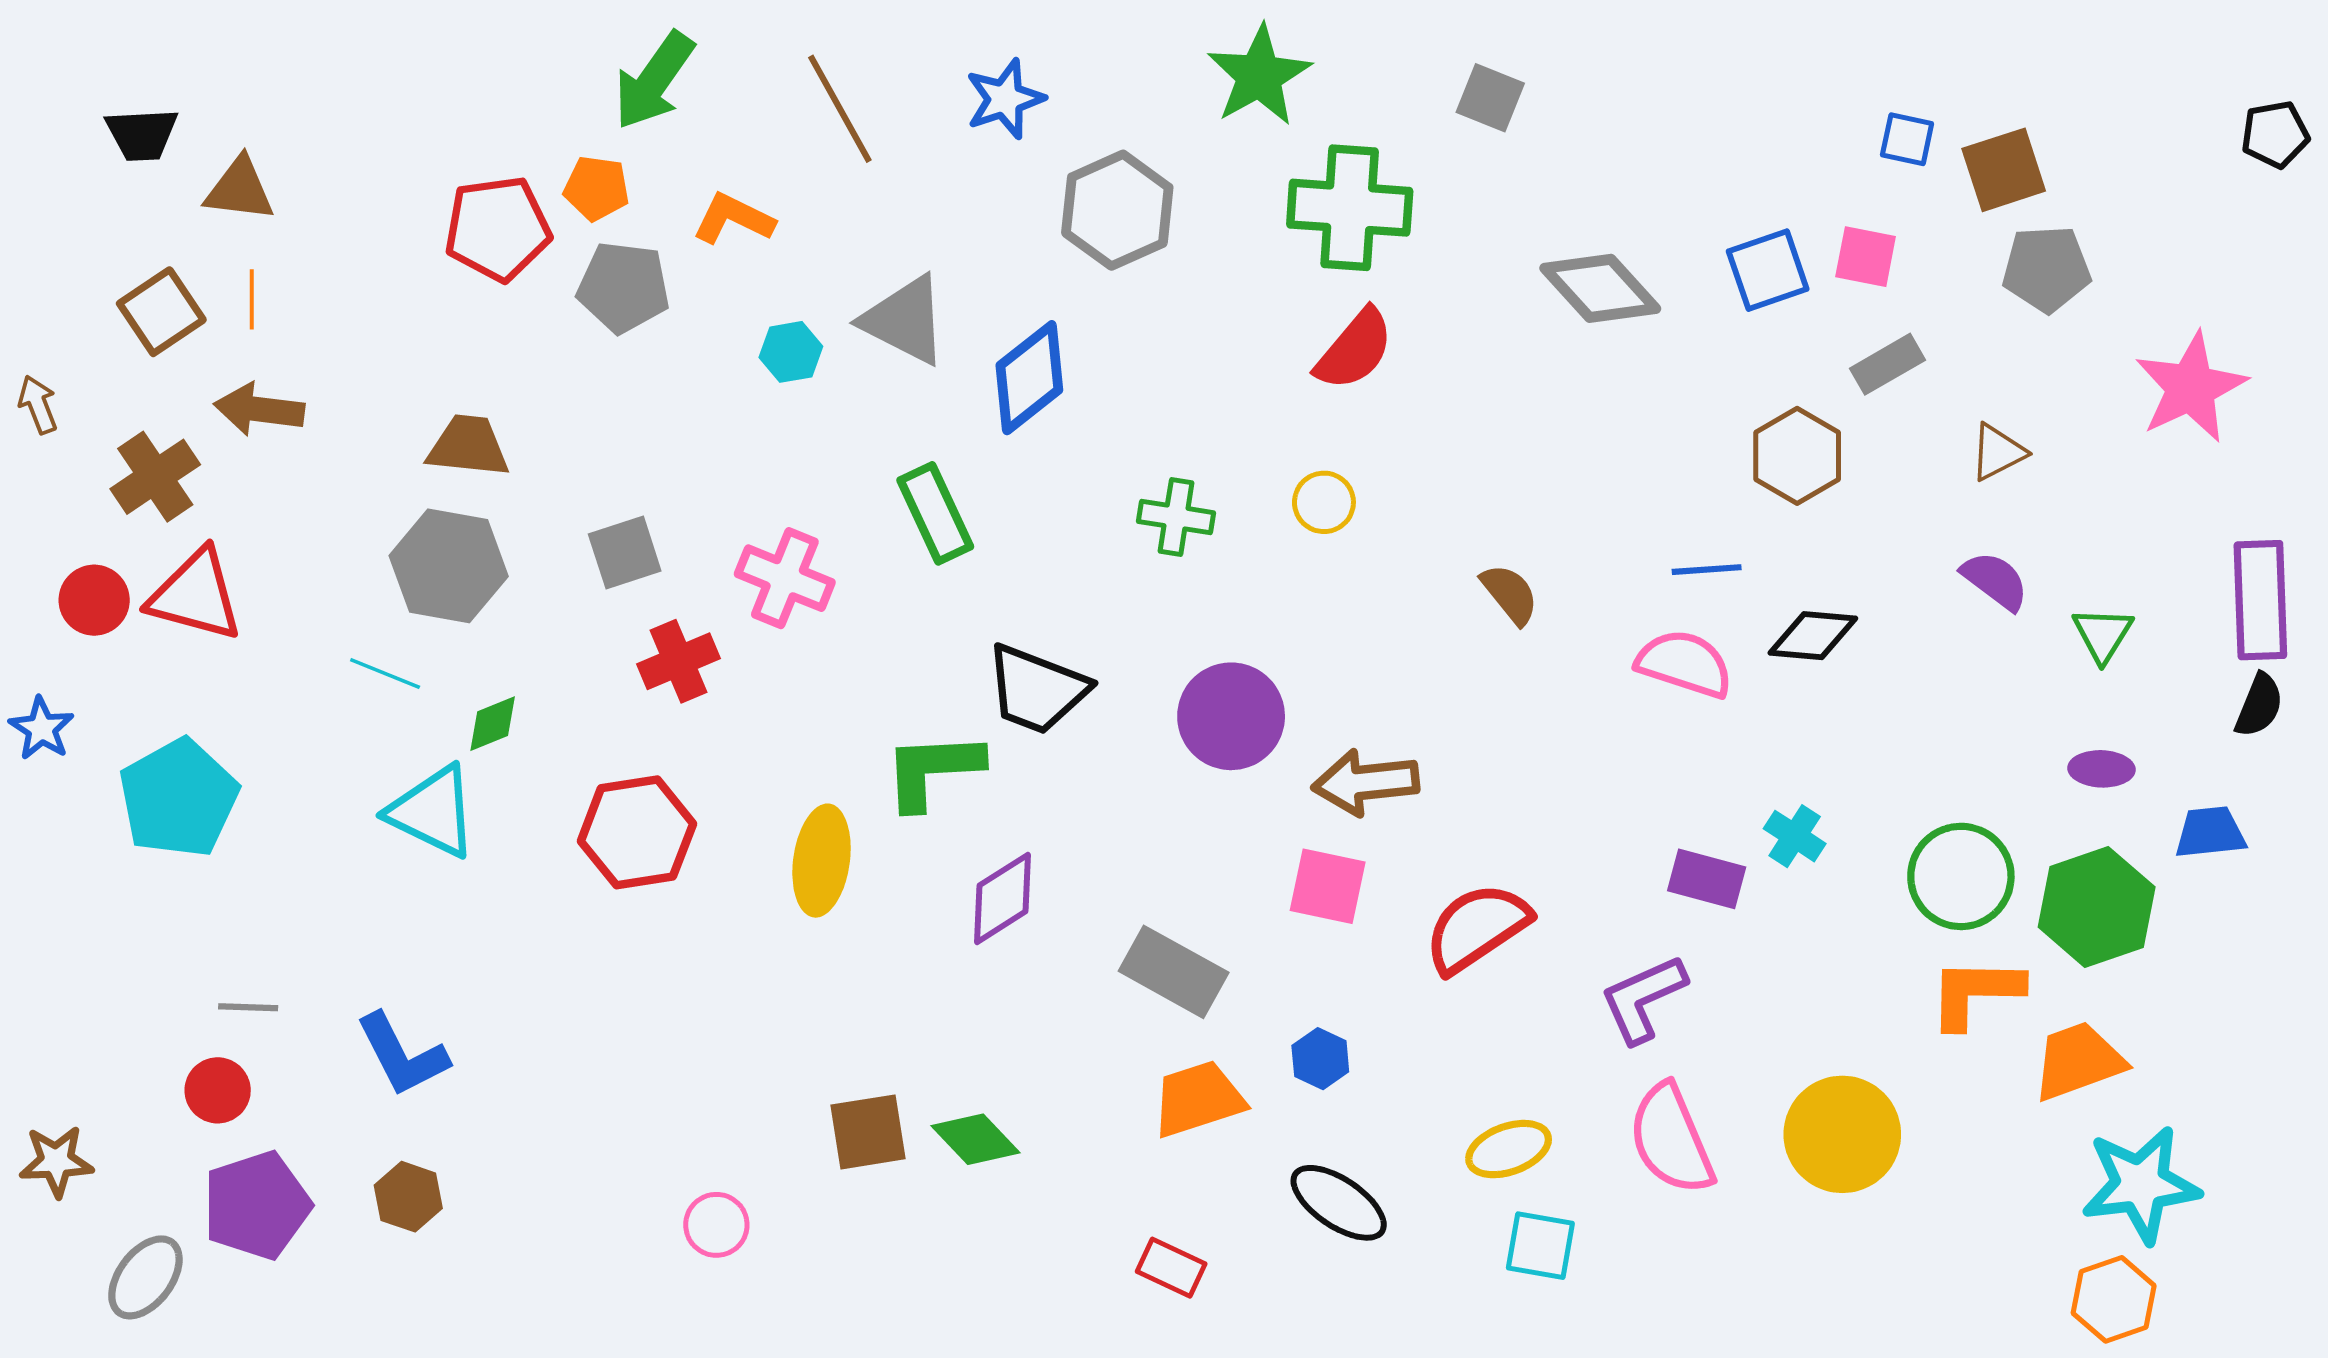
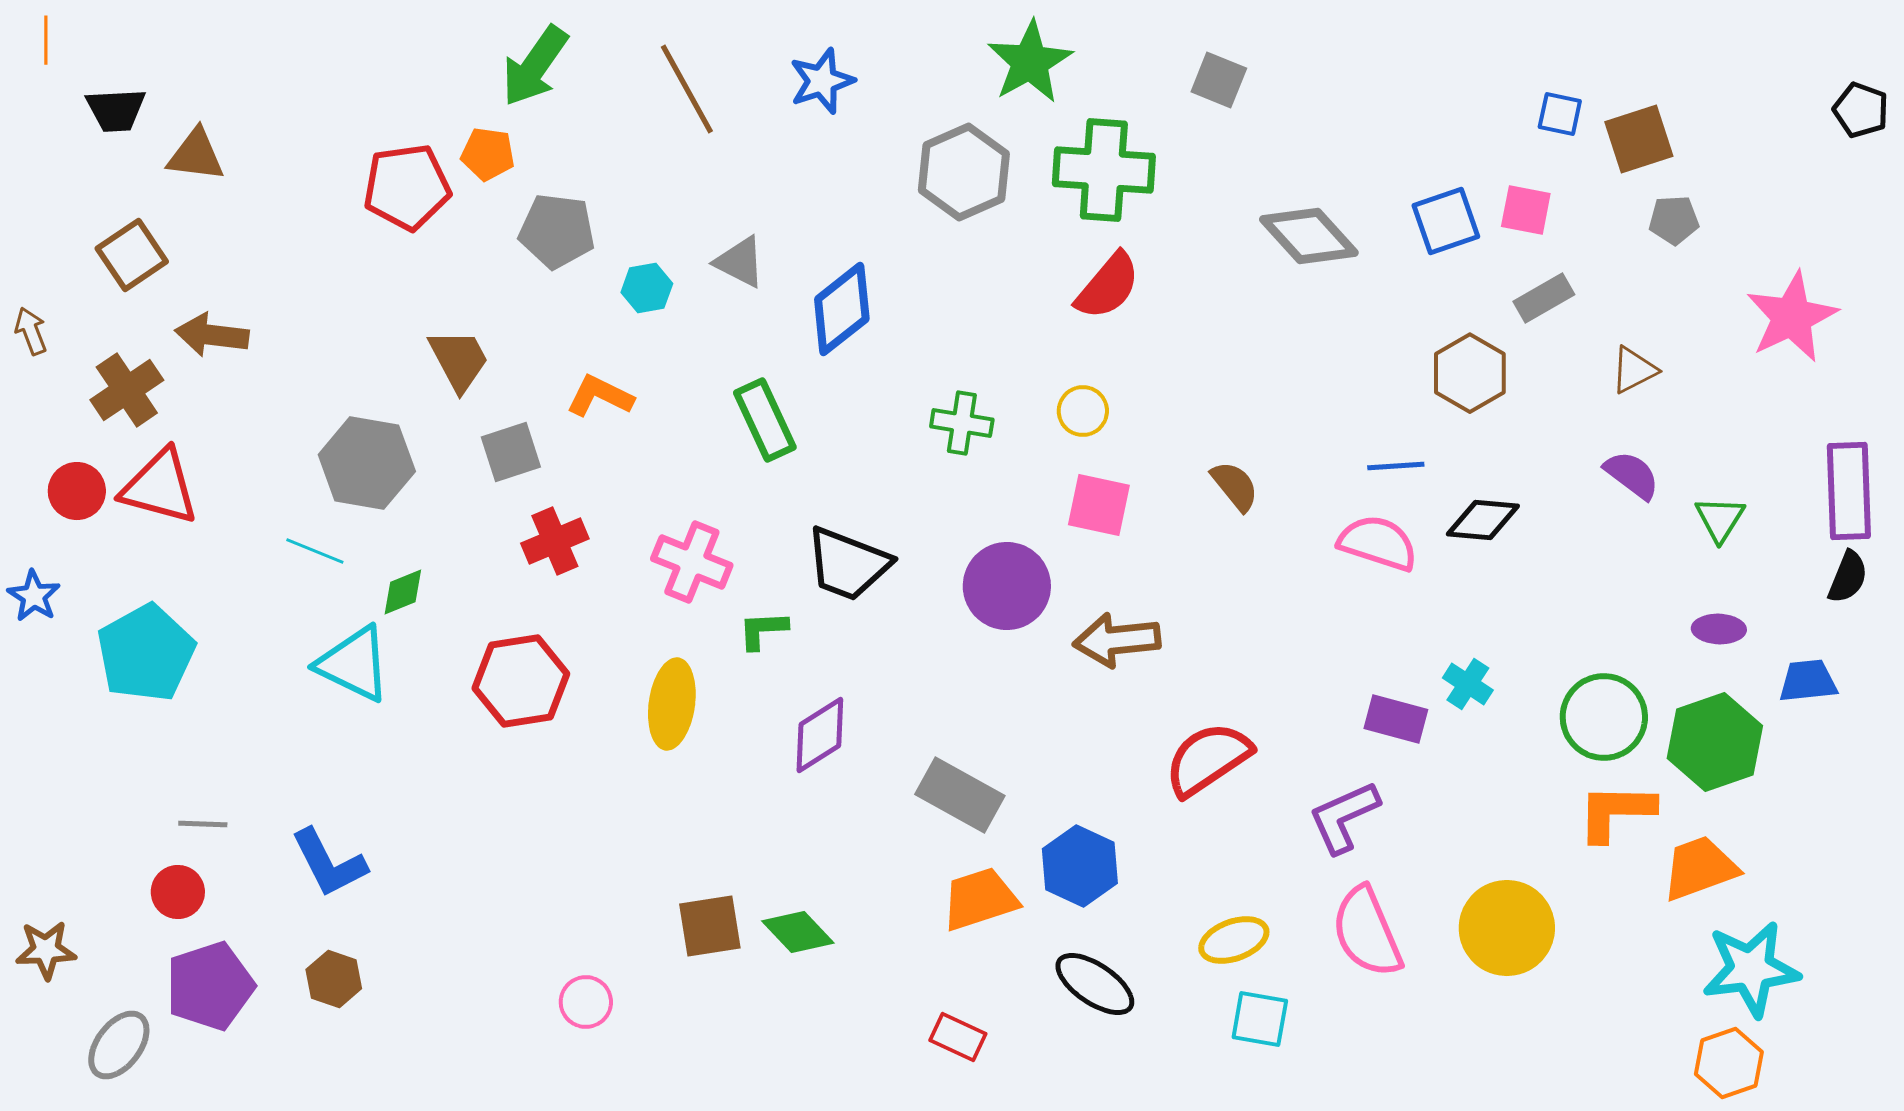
black pentagon: (2275, 134) -> (1861, 110), turned 30
gray hexagon: (1117, 210) -> (964, 172), moved
orange L-shape: (733, 219) -> (600, 396), moved
gray pentagon: (2046, 269) -> (1674, 220), size x0.7
gray pentagon: (623, 287) -> (557, 231), moved
orange line: (252, 299) -> (46, 40), moved
gray triangle: (905, 320) -> (740, 262), size x0.7
brown trapezoid: (468, 446) -> (459, 360), moved, turned 56
pink cross: (785, 578) -> (692, 562), moved
green L-shape: (933, 770) -> (763, 630), size x0.6
pink square: (1328, 886) -> (1099, 505), moved
blue hexagon: (1320, 1059) -> (1080, 866), size x1.6

